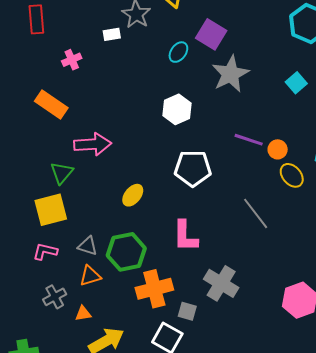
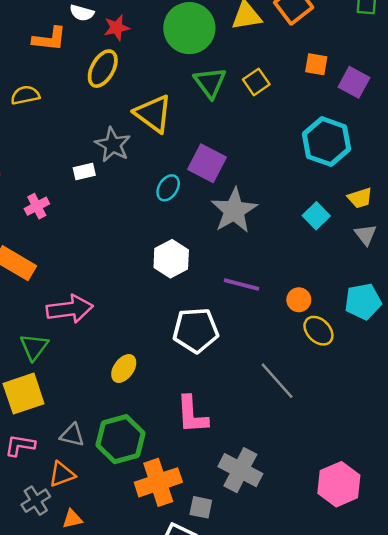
purple line: (249, 140) -> (241, 285), moved
orange triangle: (90, 276) -> (62, 474), moved

